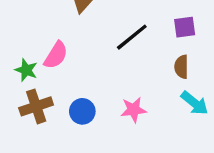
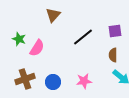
green star: (26, 70) -> (19, 39), moved

